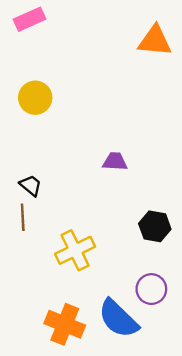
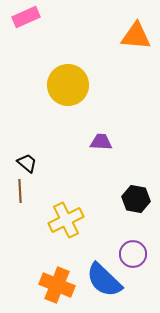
yellow circle: (35, 98) -> (68, 85), moved, size x1.4

